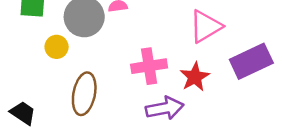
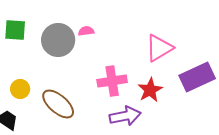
yellow circle: (57, 47) -> (20, 89), moved
brown ellipse: (84, 94) -> (58, 104), turned -60

